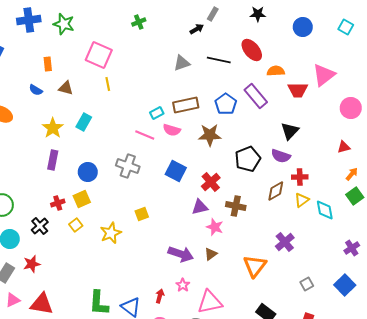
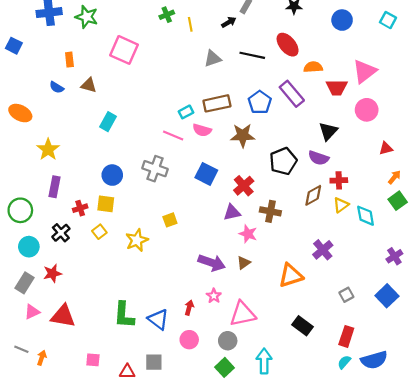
yellow line: (108, 84) -> (190, 24), moved
pink circle: (351, 108) -> (367, 110), moved
yellow star: (53, 128) -> (48, 149), moved
purple rectangle: (53, 160) -> (55, 187), moved
yellow square: (82, 199) -> (106, 204), turned 30
orange triangle: (255, 266) -> (291, 276), turned 35

